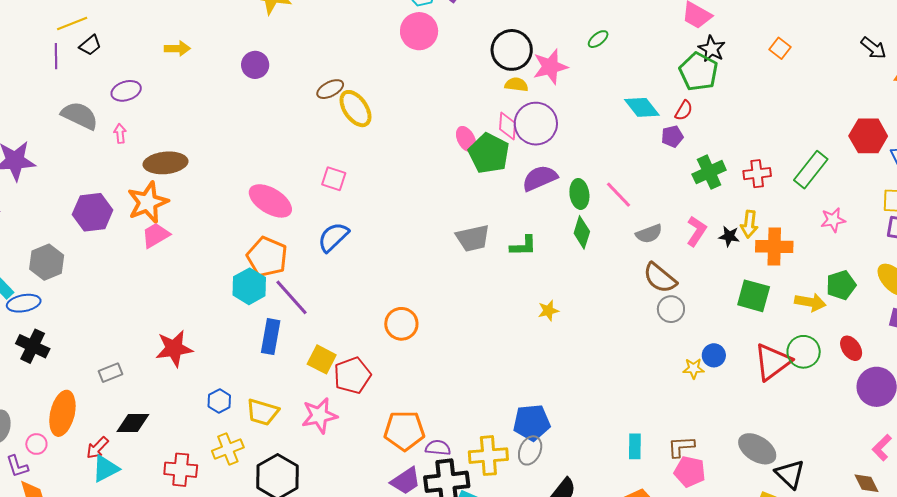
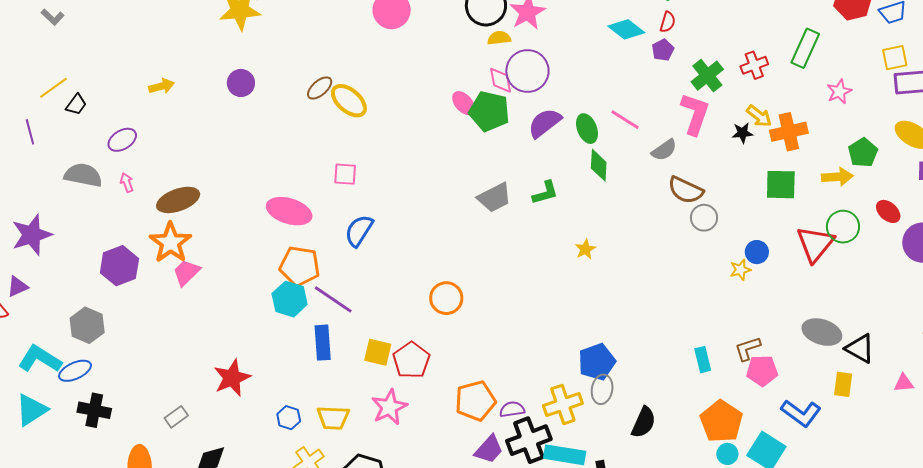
purple line: (56, 56) -> (30, 132), moved
yellow arrow: (749, 224) -> (759, 116), turned -44
pink L-shape: (696, 231) -> (695, 114), moved, size x1.4

